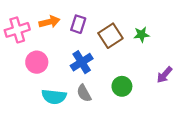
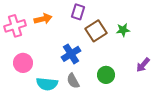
purple rectangle: (78, 24) -> (78, 12), moved
pink circle: (37, 62) -> (23, 63), moved

